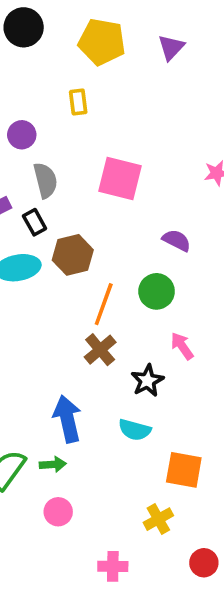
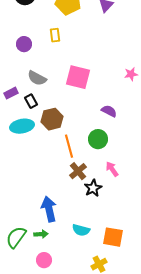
purple circle: (22, 135) -> (24, 44), moved
gray semicircle: (45, 180) -> (37, 78), turned 132
orange line: (104, 304) -> (69, 146), turned -35
brown cross: (100, 350) -> (78, 171), moved
cyan semicircle: (135, 430) -> (81, 230), moved

